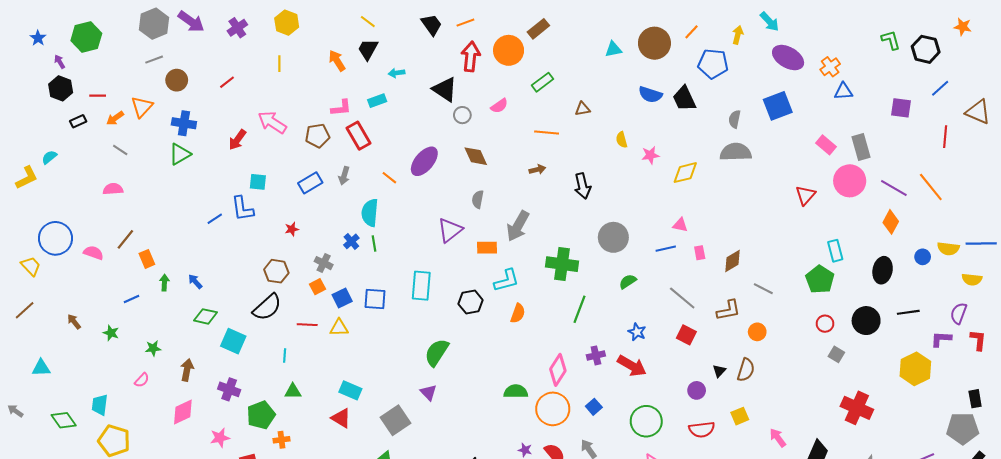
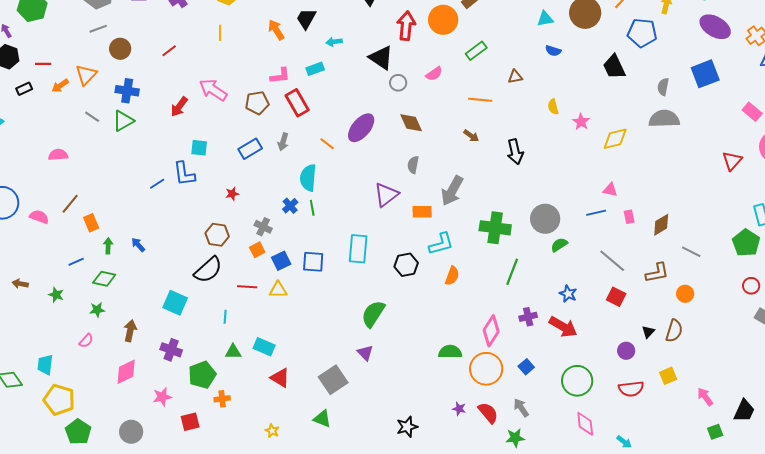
blue semicircle: (650, 95) -> (553, 51), moved, size x0.7
gray line: (120, 150) -> (92, 117), moved
pink star: (650, 155) -> (581, 122), turned -30
brown arrow: (537, 170) -> (471, 136), turned 49
gray circle: (613, 237) -> (545, 219), moved
green diamond: (205, 316) -> (104, 279), moved
brown arrow: (74, 322) -> (20, 284), turned -42
cyan rectangle: (350, 390) -> (264, 347), moved

